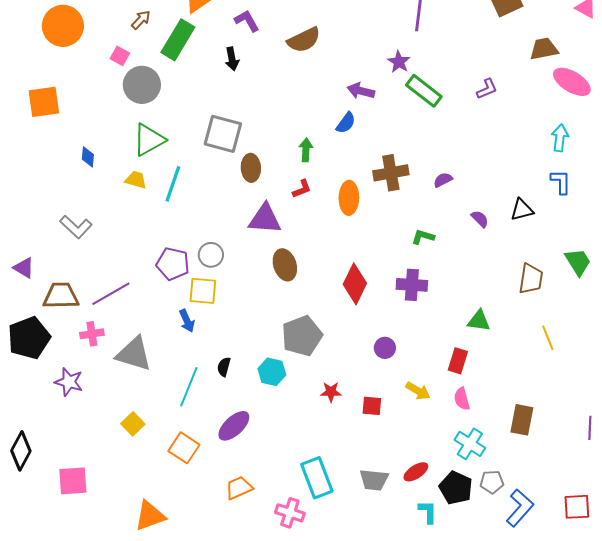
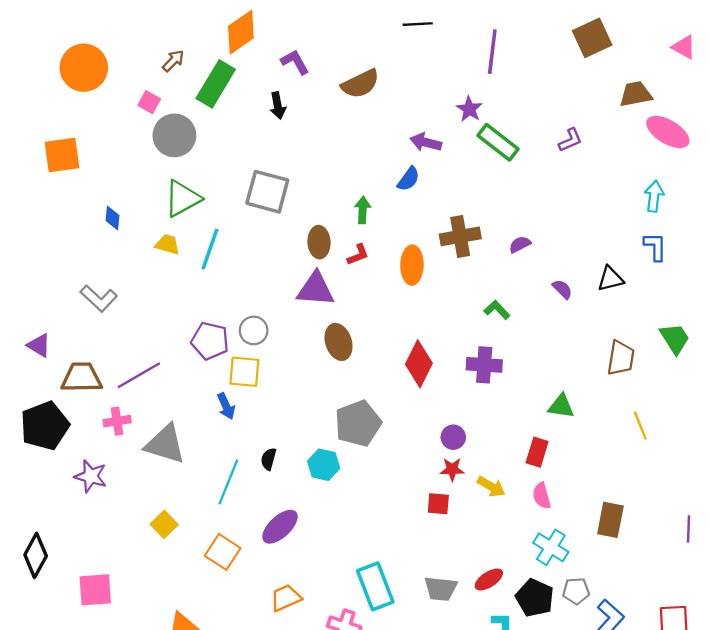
brown ellipse: (251, 168) -> (319, 242), moved
green L-shape: (423, 237) -> (497, 310), turned 30
red star: (331, 392) -> (452, 469), moved

